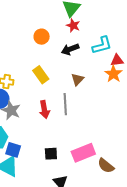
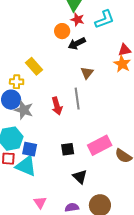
orange circle: (42, 37) -> (62, 31), moved
cyan L-shape: (102, 45) -> (104, 19), moved
yellow rectangle: (41, 75) -> (34, 66), moved

